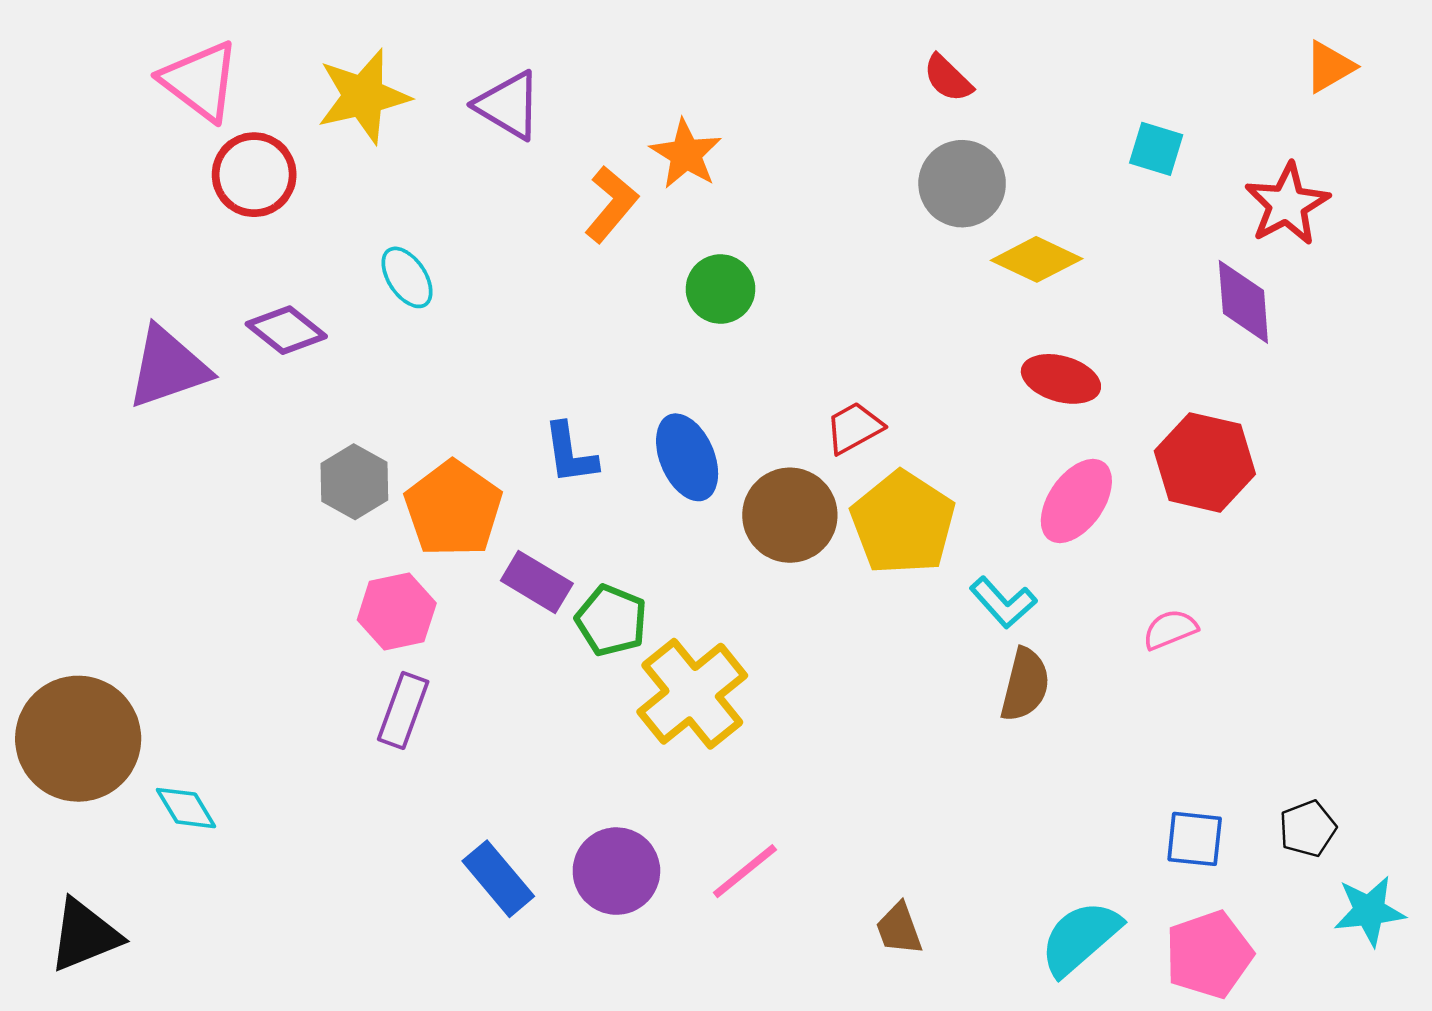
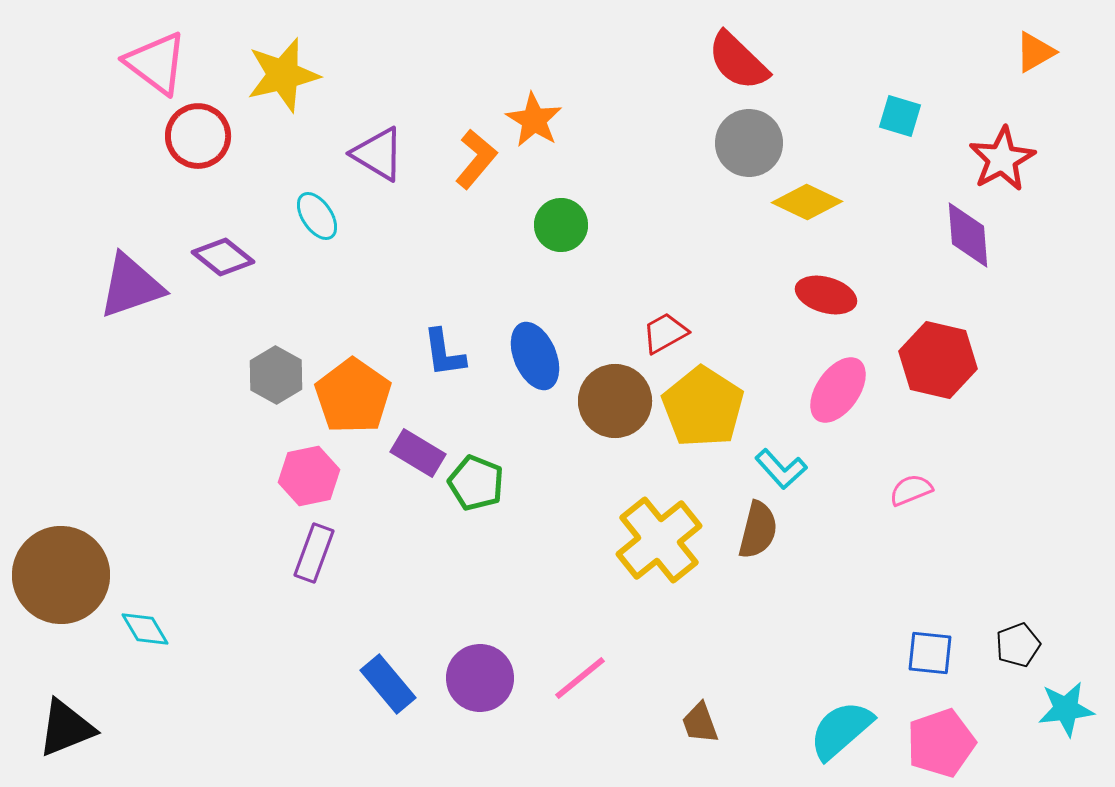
red semicircle: (948, 78) -> (738, 61), size x1.6
purple triangle: (509, 105) -> (378, 154), moved
brown semicircle: (1025, 685) -> (758, 530), moved
yellow cross: (692, 694) -> (659, 540), moved

